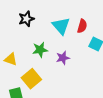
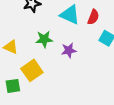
cyan triangle: (61, 26) -> (70, 15), turned -30

